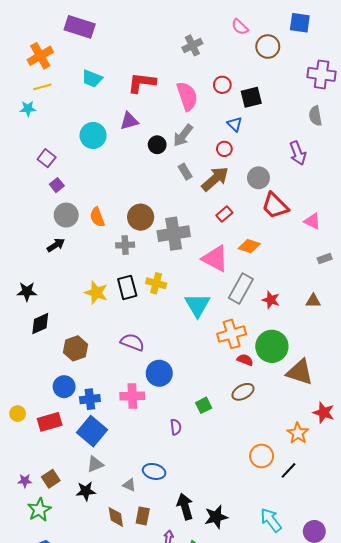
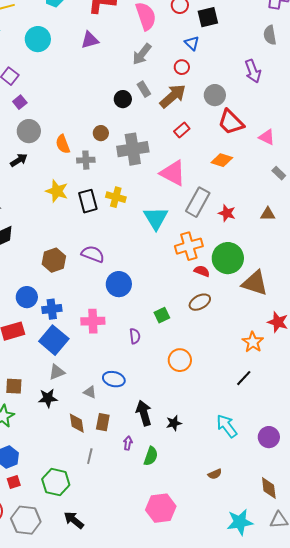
cyan circle: (93, 135) -> (38, 39), moved
black circle: (157, 145) -> (123, 99), moved
orange semicircle: (97, 217) -> (63, 144), moved
brown circle: (141, 217) -> (101, 133), size x0.6
orange diamond: (249, 246) -> (222, 160), moved
gray rectangle: (325, 258) -> (279, 173), turned 64
yellow star: (96, 293) -> (57, 191), moved
brown hexagon: (75, 348) -> (54, 260), moved
pink cross: (132, 396) -> (93, 321), moved
orange circle: (262, 456) -> (180, 360), moved
brown square: (51, 479) -> (14, 386), turned 36
black star: (216, 517) -> (174, 423), size x0.7

